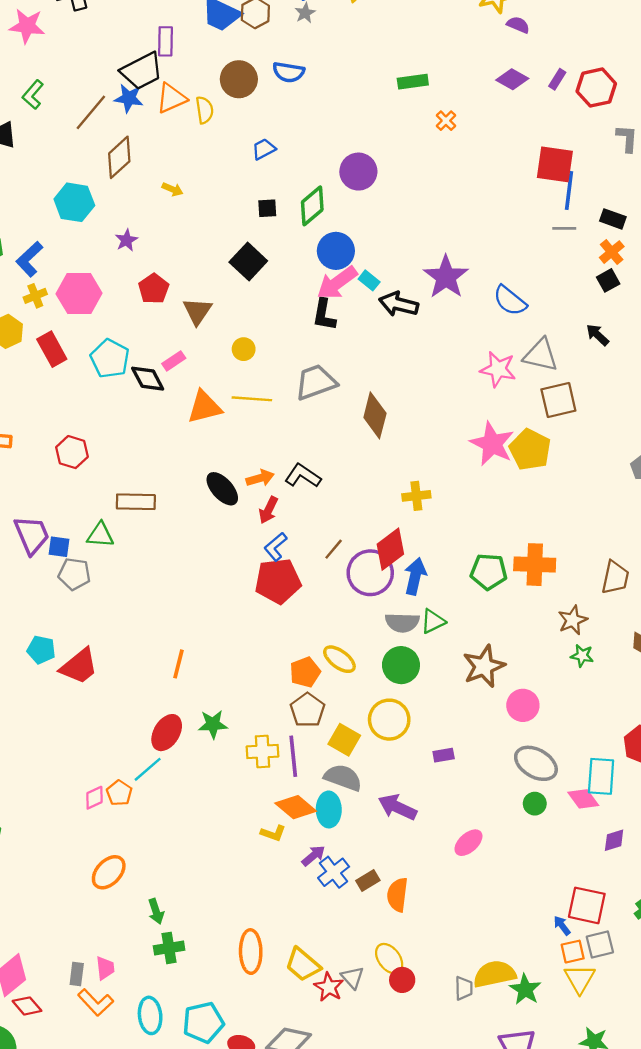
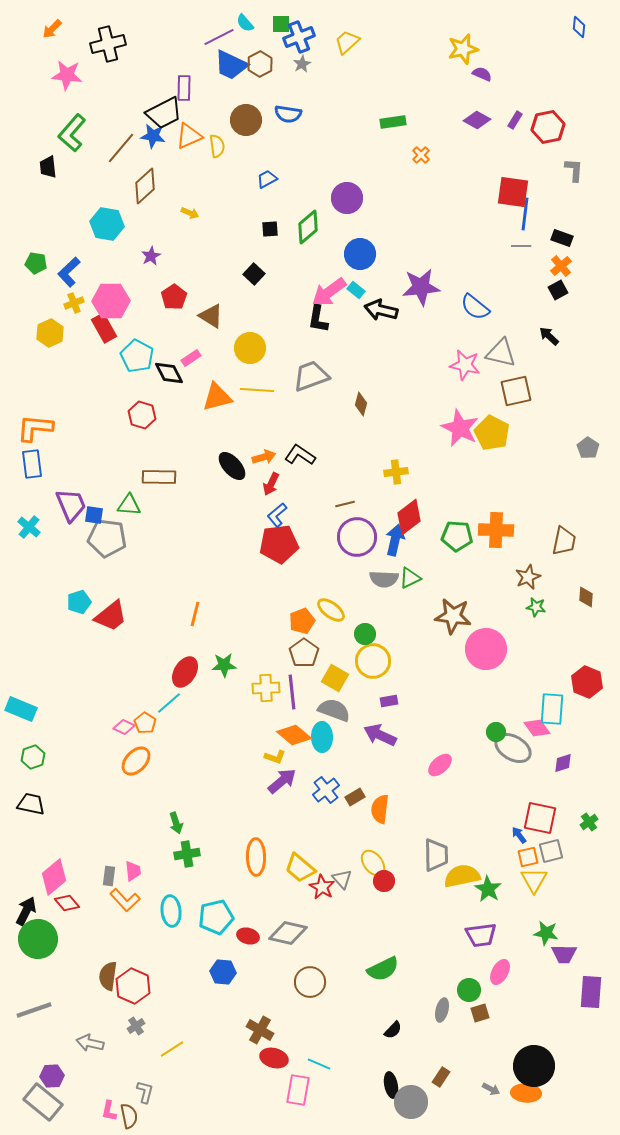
green L-shape: (33, 95) -> (72, 133), size x1.5
blue circle: (336, 251) -> (360, 254), moved
black square: (248, 262) -> (254, 274), size x0.7
purple star: (446, 277) -> (421, 287), turned 30
brown triangle: (197, 311) -> (211, 316), turned -32
red rectangle: (52, 349) -> (104, 328), moved
yellow circle: (244, 349) -> (250, 348), size x1.6
brown diamond: (375, 415) -> (361, 404), size x0.6
red hexagon: (72, 452) -> (142, 415), moved
brown line: (334, 549) -> (345, 504), moved, turned 36
red diamond: (390, 549) -> (409, 517), moved
gray pentagon: (74, 574) -> (107, 538), size x1.4
cyan pentagon: (41, 650) -> (79, 602), turned -30
green circle: (401, 665) -> (365, 634), moved, size x0.7
brown star: (484, 666) -> (453, 616), turned 30
pink circle: (523, 705) -> (486, 649), size x1.5
purple rectangle: (444, 755) -> (389, 701), moved
gray ellipse: (536, 763) -> (513, 748), moved
pink diamond: (94, 798) -> (124, 727), turned 50
purple arrow: (313, 856) -> (282, 781), moved, size x1.4
orange ellipse: (109, 872) -> (136, 761), moved
gray trapezoid: (464, 988) -> (436, 855), moved, size x1.6

